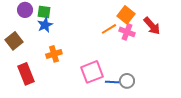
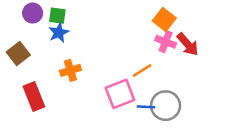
red arrow: (152, 26) -> (188, 44), moved
orange line: (109, 29) -> (142, 70), moved
gray circle: (127, 81) -> (166, 106), size x1.5

